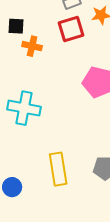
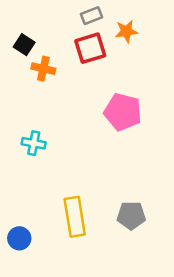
black square: (16, 26) -> (24, 45), turned 30
cyan cross: (24, 108) -> (34, 143), size x0.6

